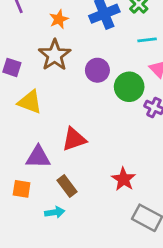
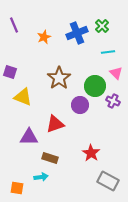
brown star: (55, 55) -> (59, 78), moved
purple circle: (97, 70) -> (80, 105), moved
brown rectangle: (67, 186) -> (50, 158), turned -35
orange square: (22, 189) -> (17, 188), moved

